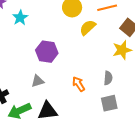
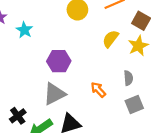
yellow semicircle: (88, 27) -> (111, 39), moved
gray triangle: (38, 81) -> (54, 94), size x1.6

